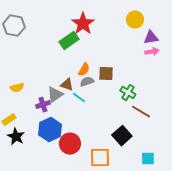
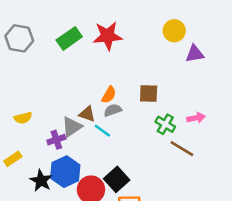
red star: (83, 24) -> (108, 36), turned 30
green rectangle: (69, 41) -> (69, 38), moved
pink arrow: (152, 52) -> (196, 118), moved
brown square: (106, 74) -> (149, 94), moved
black square: (122, 136) -> (117, 179), moved
black star: (16, 137) -> (41, 181), moved

